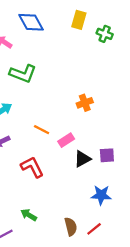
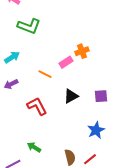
pink rectangle: (66, 140) -> (66, 62), moved
black triangle: (82, 159) -> (71, 96), moved
blue star: (101, 195) -> (96, 130), turned -30

